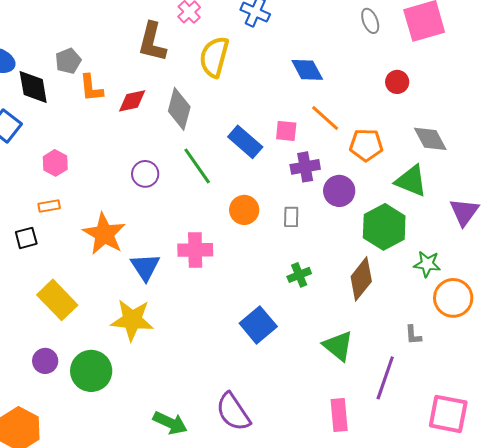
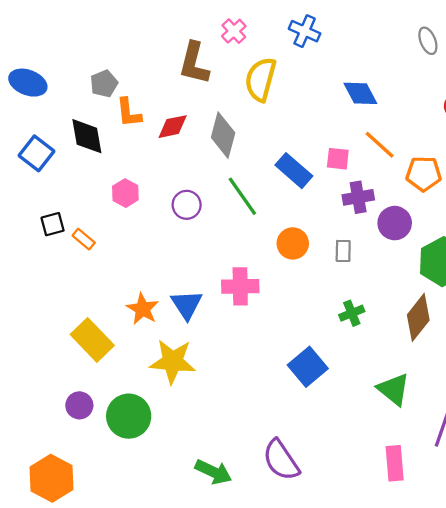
black diamond: (33, 87) -> (87, 136), moved
pink hexagon: (55, 163) -> (125, 193), moved
orange rectangle: (49, 206) -> (84, 239), turned 50
orange star: (104, 234) -> (143, 309), moved, size x0.7
black square: (26, 238) -> (53, 224), moved

